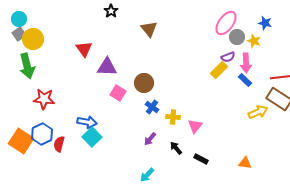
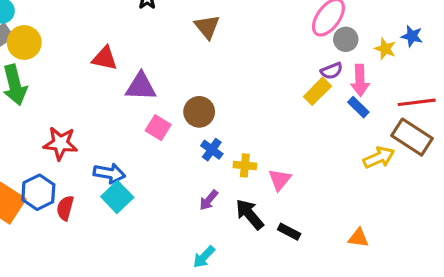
blue star: (265, 23) -> (412, 36), moved
yellow star: (254, 41) -> (385, 49), moved
red triangle: (84, 49) -> (105, 58), turned -42
red star: (44, 99) -> (60, 143), moved
black arrow: (176, 148) -> (250, 214), size x1.5

